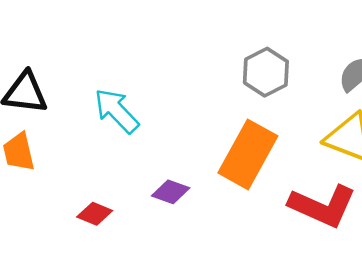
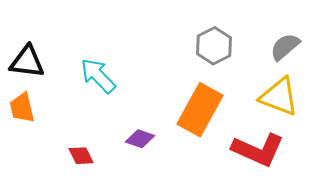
red diamond: (95, 214) -> (81, 156), turned 40

